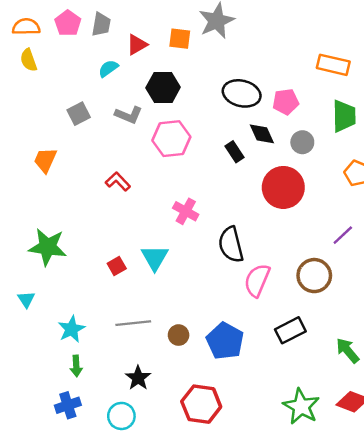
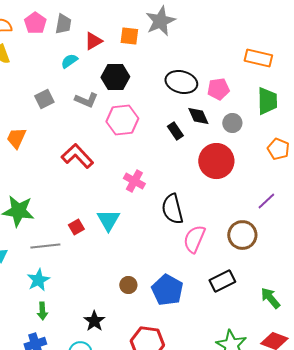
red L-shape: (118, 181) -> (77, 156), size x1.5
gray line: (133, 323) -> (45, 246), moved

